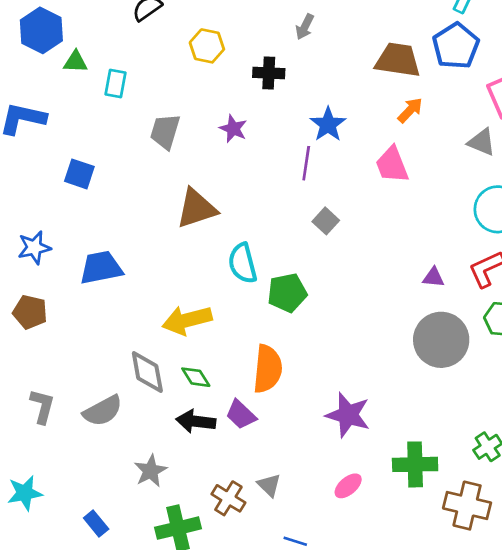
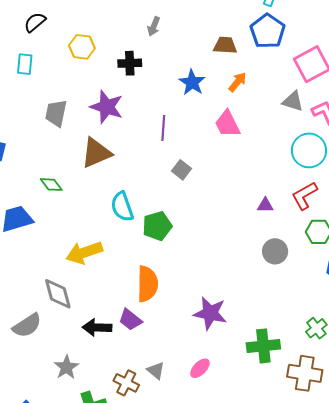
brown trapezoid: (398, 60) -> (225, 45), size x0.7
cyan rectangle: (115, 84) -> (25, 64), moved
blue star: (328, 124) -> (192, 82), moved
purple star: (233, 129) -> (107, 107), size x1.6
brown triangle: (196, 208) -> (96, 153), moved
gray circle: (441, 340) -> (275, 251), size x0.6
green diamond: (196, 377) -> (51, 185), moved
pink ellipse: (348, 486) -> (200, 368), moved

